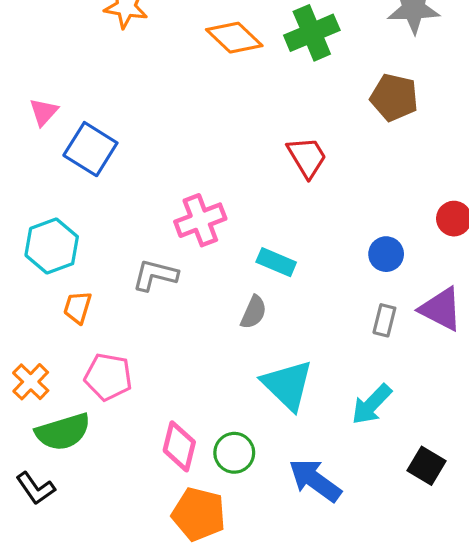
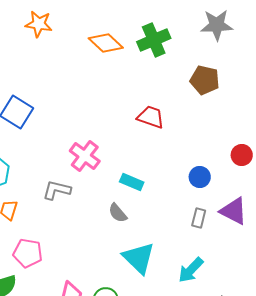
red trapezoid: (307, 157) -> (151, 117), turned -40
pink cross: (200, 220) -> (85, 156), turned -32
gray semicircle: (254, 312) -> (118, 213), turned 115

